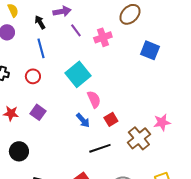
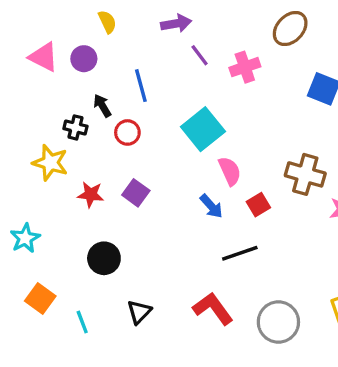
yellow semicircle: (13, 10) -> (107, 22), moved
black arrow: (40, 22) -> (102, 106), moved
brown cross: (139, 138) -> (305, 174), moved, turned -35

